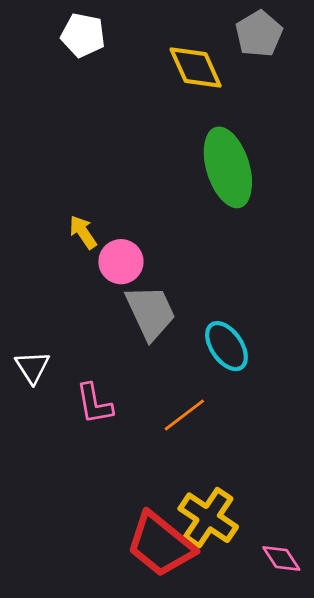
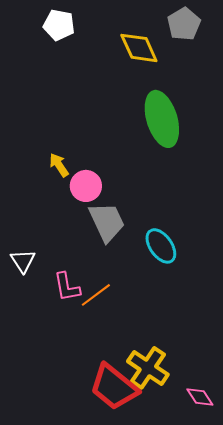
orange line: (184, 415) -> (96, 295), moved

